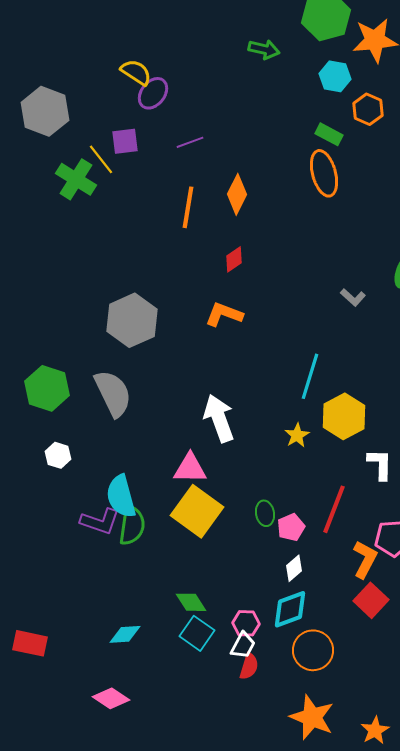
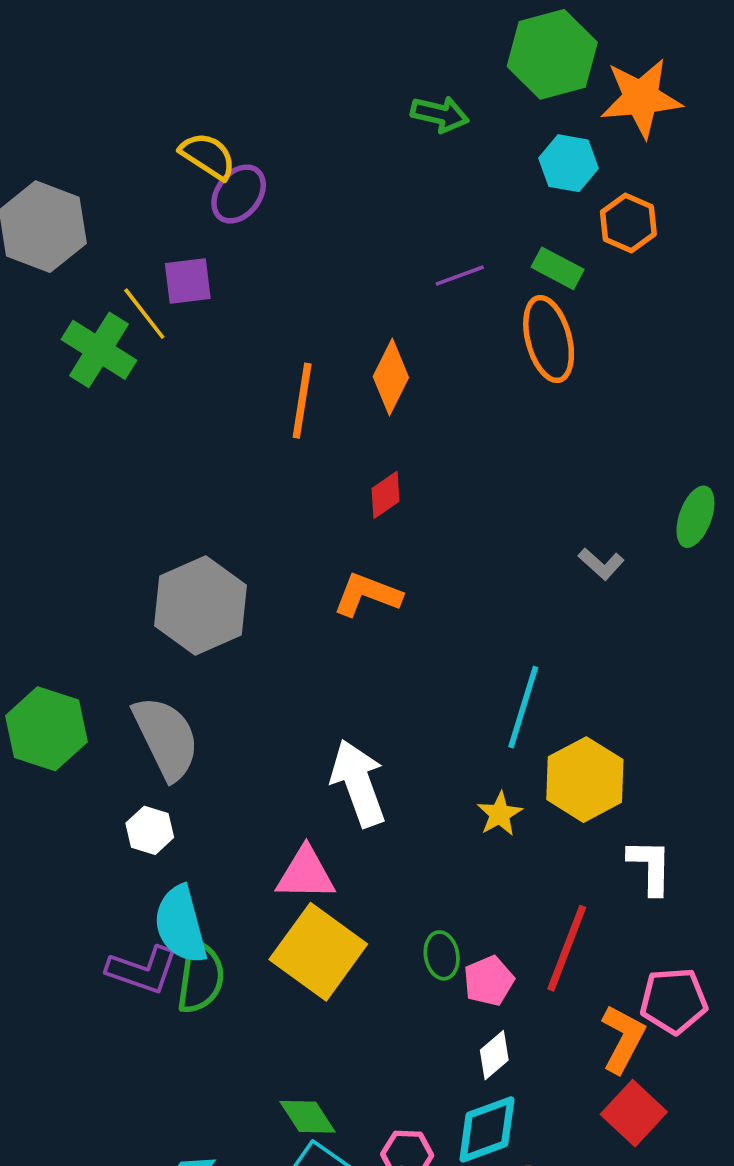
purple line: (190, 142) -> (460, 276), moved
white hexagon: (58, 455) -> (150, 830), moved

